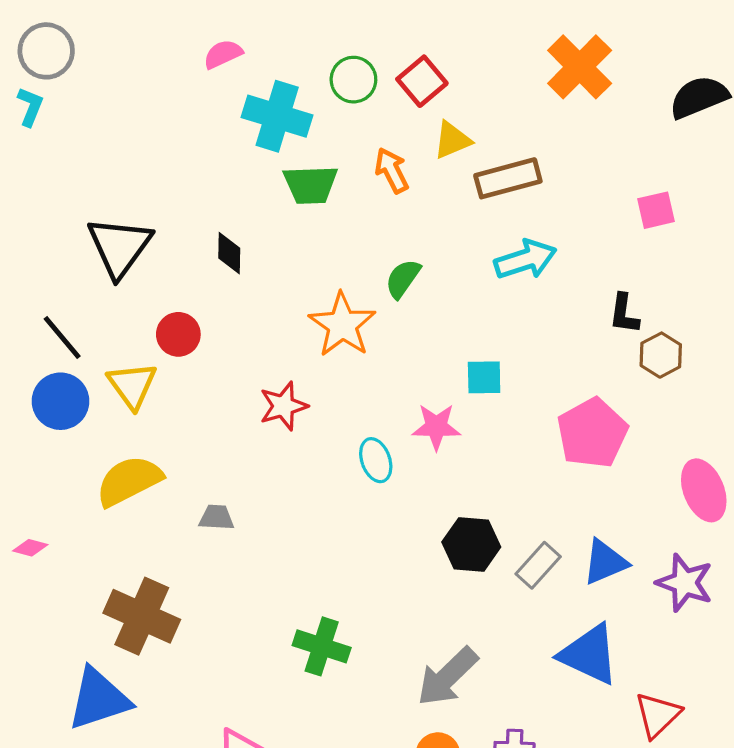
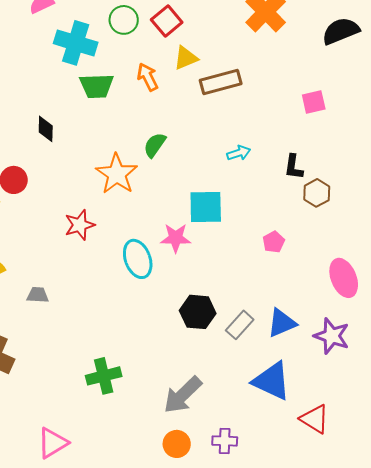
cyan arrow: (525, 260) -> (239, 153), moved, size x0.6
cyan square: (484, 377) -> (206, 207), size x1.5
pink pentagon: (592, 433) -> (274, 242), size x0.5
cyan ellipse: (376, 460) -> (138, 259), size x1.4
green cross: (322, 646) -> (104, 376), turned -32
red triangle: (658, 715) -> (315, 419), turned -44

